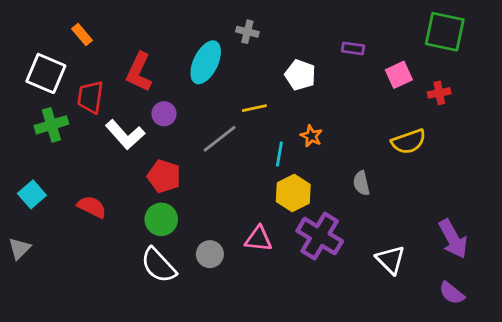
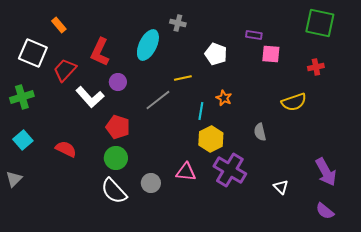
pink square: (399, 75) -> (271, 54), moved, turned 30
red trapezoid: (90, 97) -> (65, 70), turned 35
green cross: (51, 125) -> (22, 97), moved
white triangle: (391, 260) -> (281, 187), size x0.7

